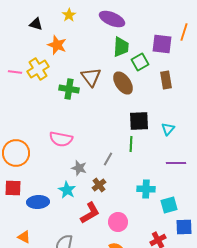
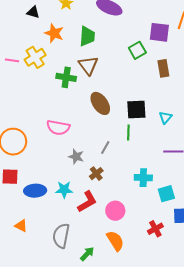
green trapezoid: (121, 47) -> (87, 36), moved
brown ellipse: (123, 83) -> (100, 103), moved
cyan star: (67, 190) -> (64, 190), moved, turned -30

